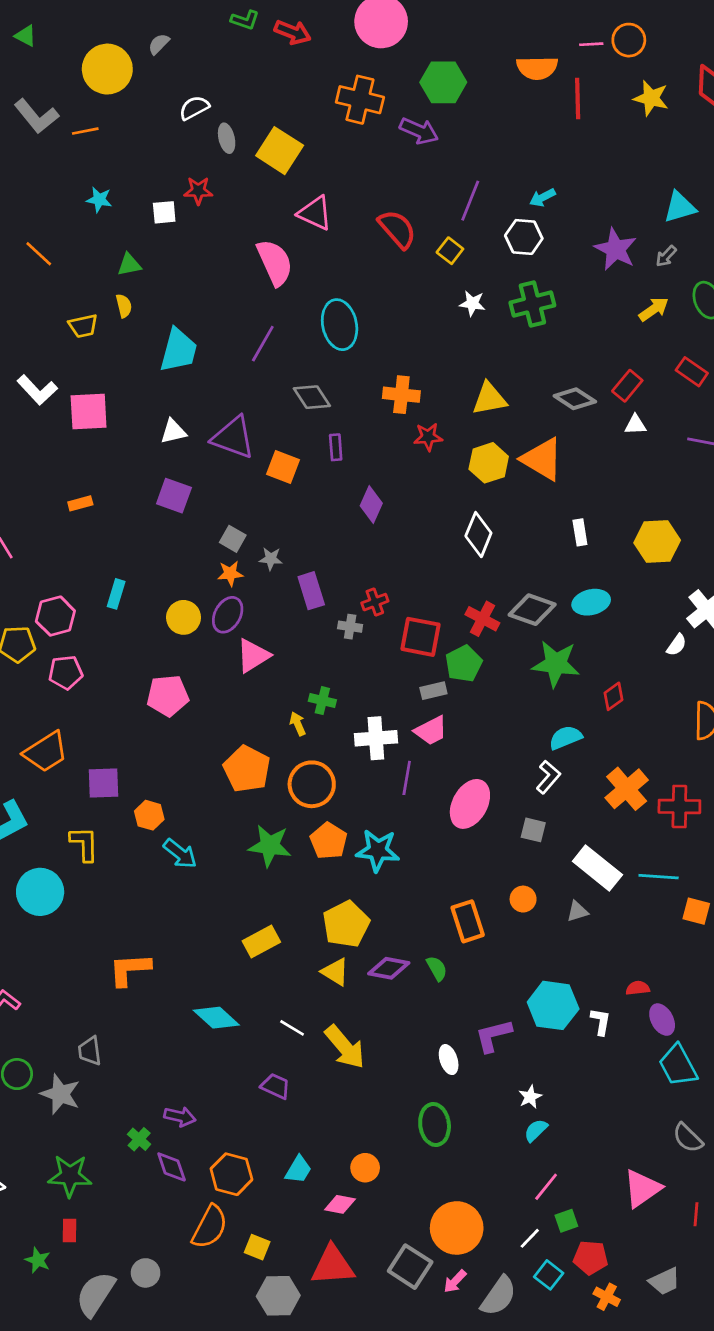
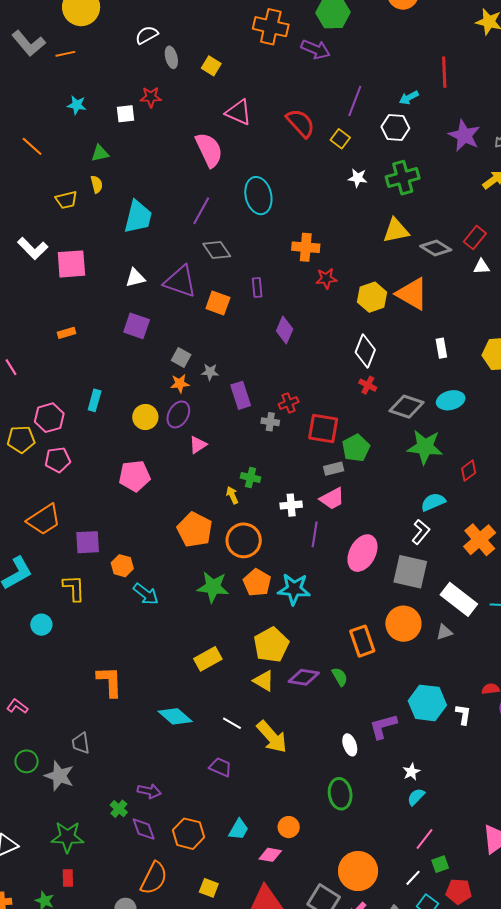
red line: (578, 98) -> (444, 72), moved
yellow square: (280, 151) -> (211, 66), size x0.6
gray diamond: (312, 397) -> (217, 250), moved
yellow triangle: (489, 399) -> (396, 230), moved
red cross: (482, 619) -> (368, 385), moved, size x0.7
pink triangle: (253, 656) -> (198, 445), size x0.7
white cross: (376, 738) -> (291, 505), size x0.7
gray square: (533, 830) -> (410, 572), size x1.8
cyan circle: (40, 892) -> (41, 625), size x0.6
orange circle: (523, 899) -> (403, 624), size x1.8
orange L-shape: (130, 969) -> (110, 682), turned 92
orange semicircle: (210, 1227) -> (154, 878), moved

